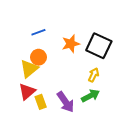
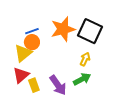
blue line: (38, 32) -> (32, 31), moved
orange star: (71, 44) -> (63, 29), size x1.4

